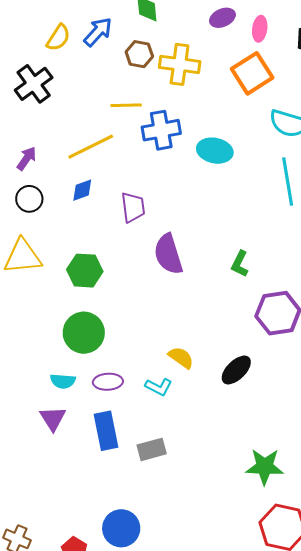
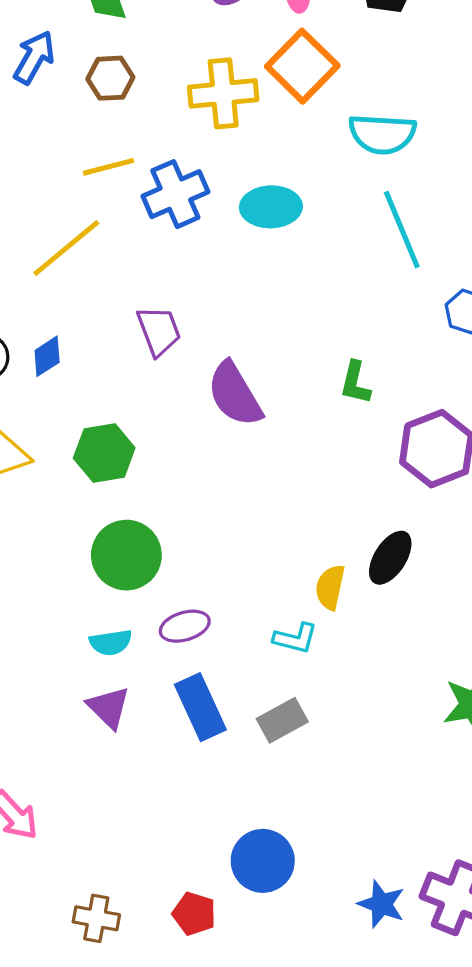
yellow cross: (180, 64) -> (223, 93), moved
blue diamond: (82, 190) -> (47, 356), moved
yellow semicircle: (181, 358) -> (330, 587), moved, turned -100
cyan L-shape: (159, 387) -> (295, 638), moved

